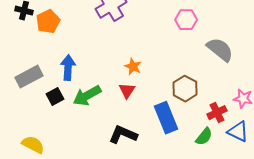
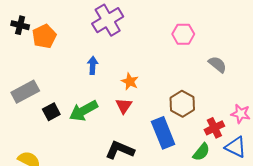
gray semicircle: (220, 50) -> (217, 64), size x0.7
blue arrow: (68, 68) -> (93, 65), moved, size x0.7

